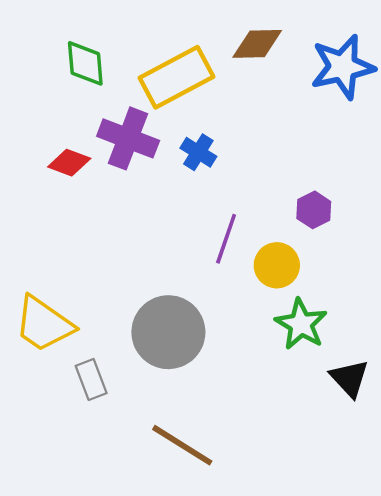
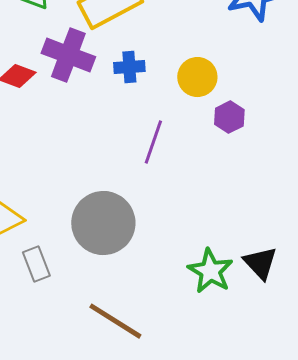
blue cross: (198, 152) -> (129, 67), turned -36
yellow circle: (277, 265) -> (197, 77), moved
green star: (301, 324) -> (210, 271), moved

